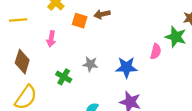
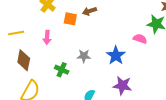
yellow line: (18, 20) -> (16, 33), moved
pink semicircle: (156, 51) -> (140, 39), turned -80
blue star: (126, 67) -> (116, 55), turned -30

